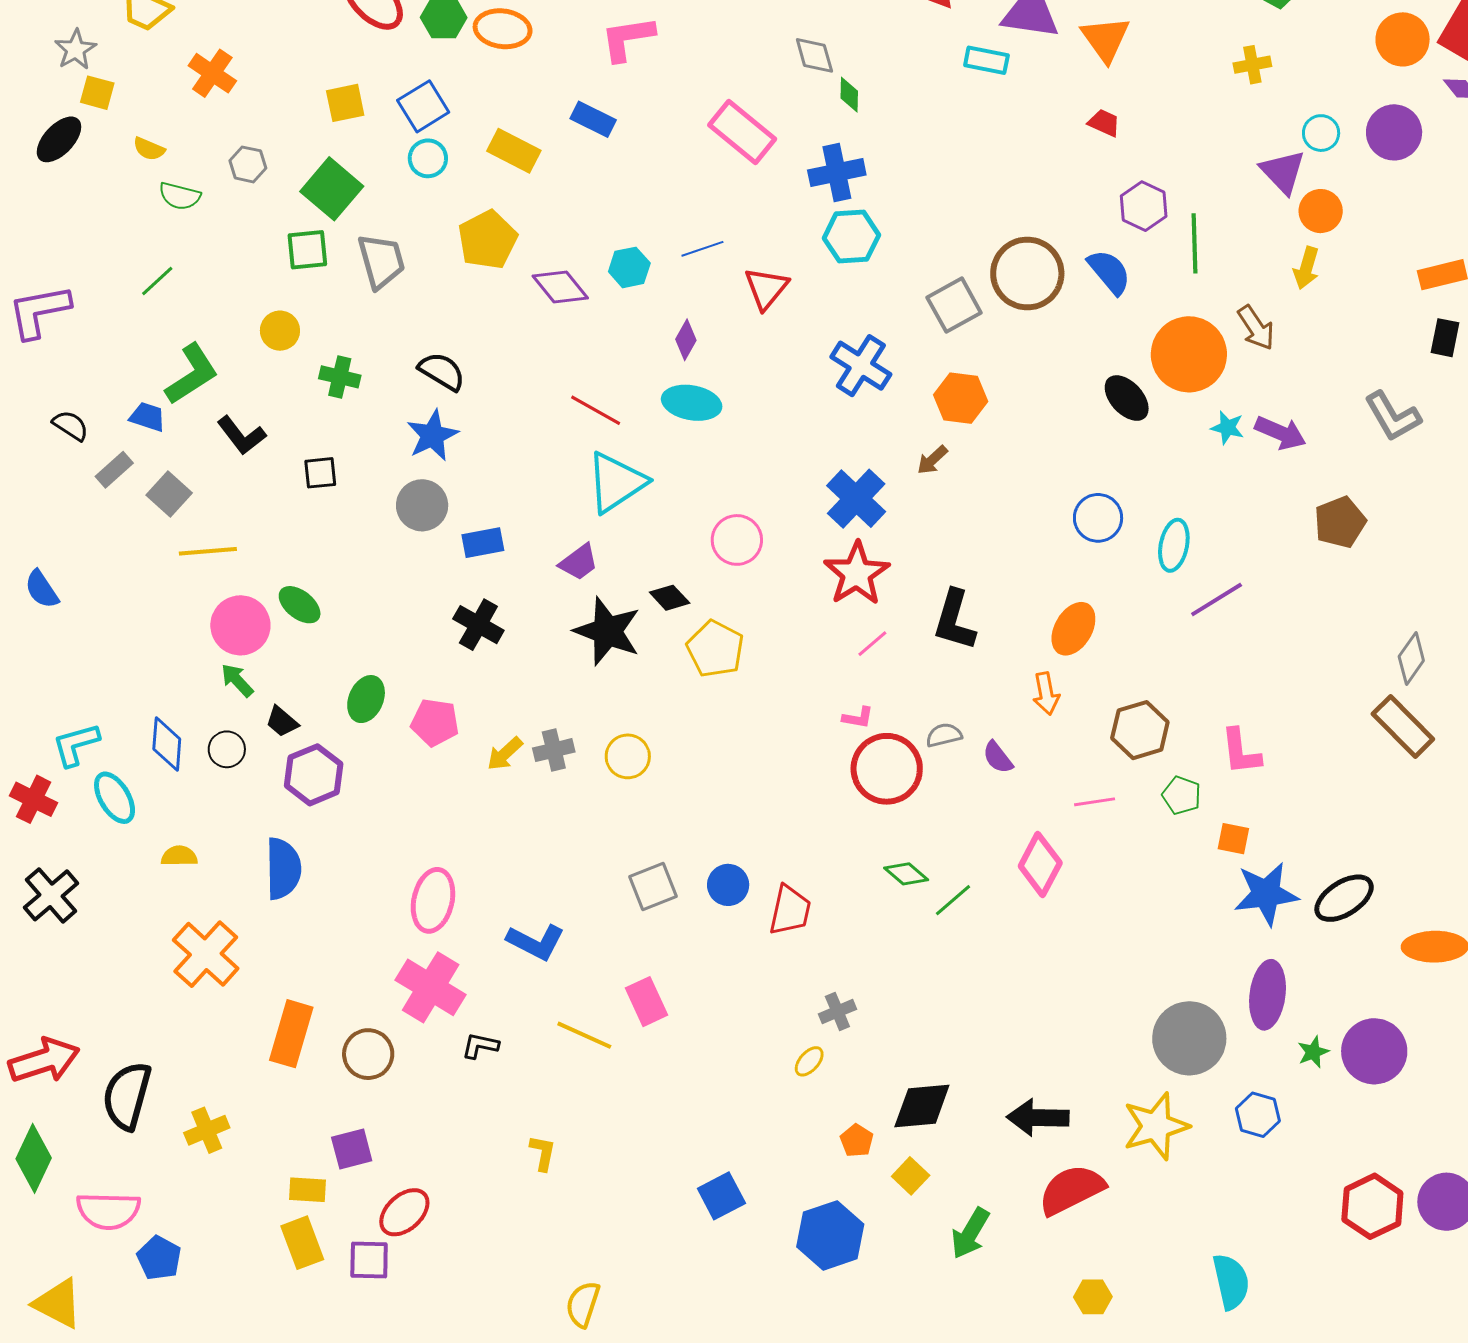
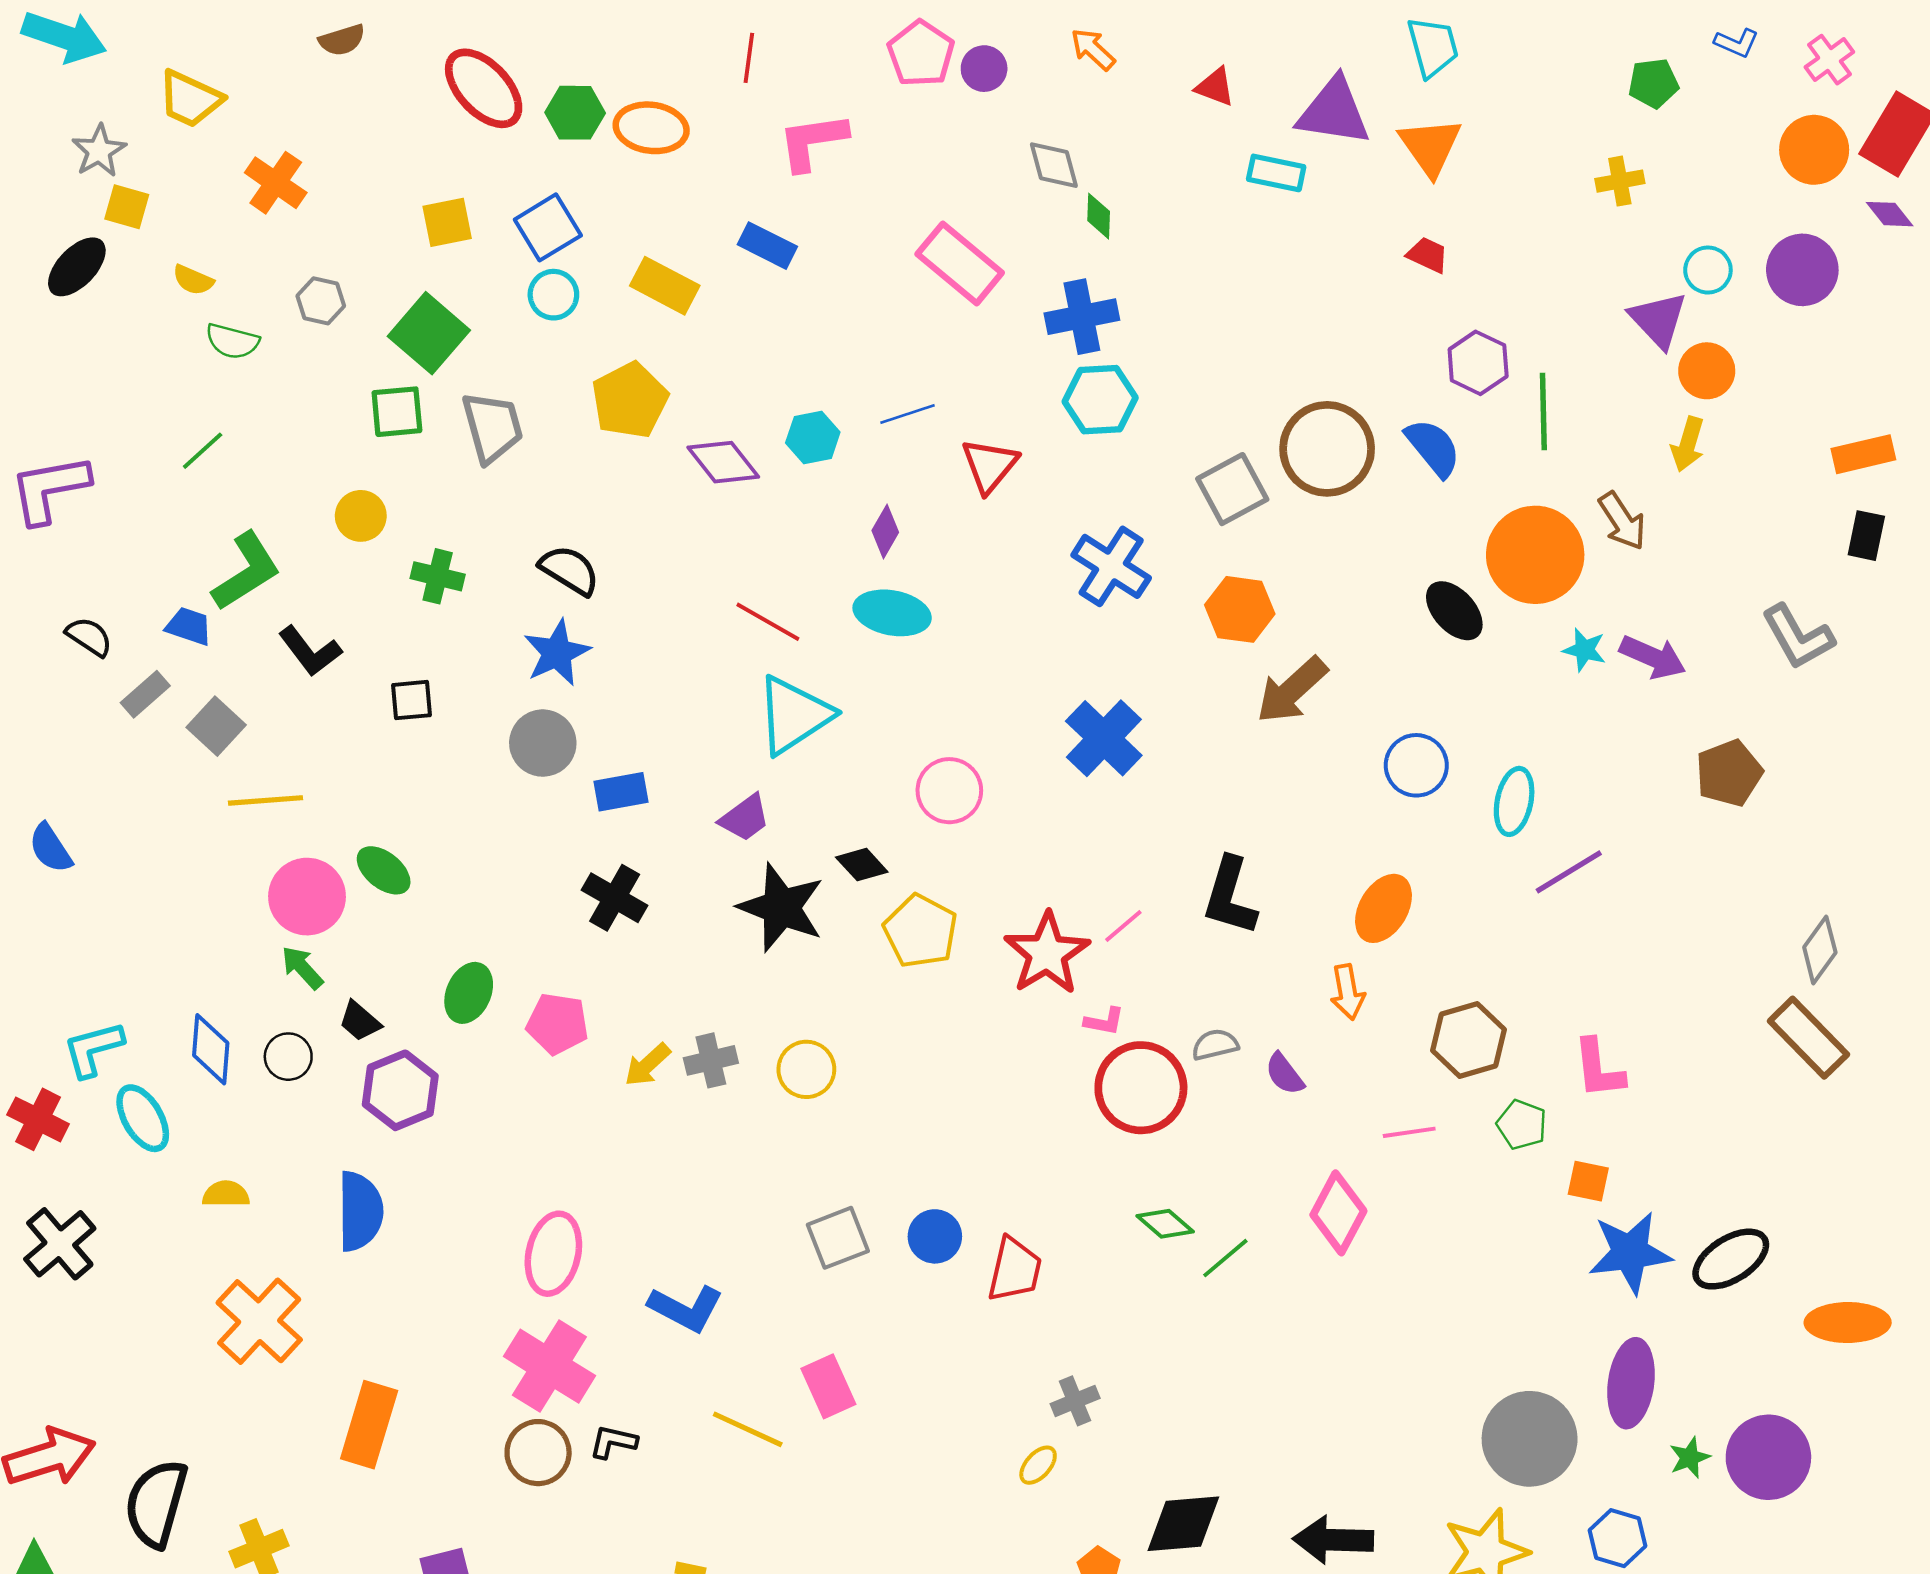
brown arrow: (932, 460) -> (1292, 690), moved, size x1.8
red star: (857, 574) -> (1047, 953), moved
brown circle: (368, 1054) -> (538, 1453), moved

